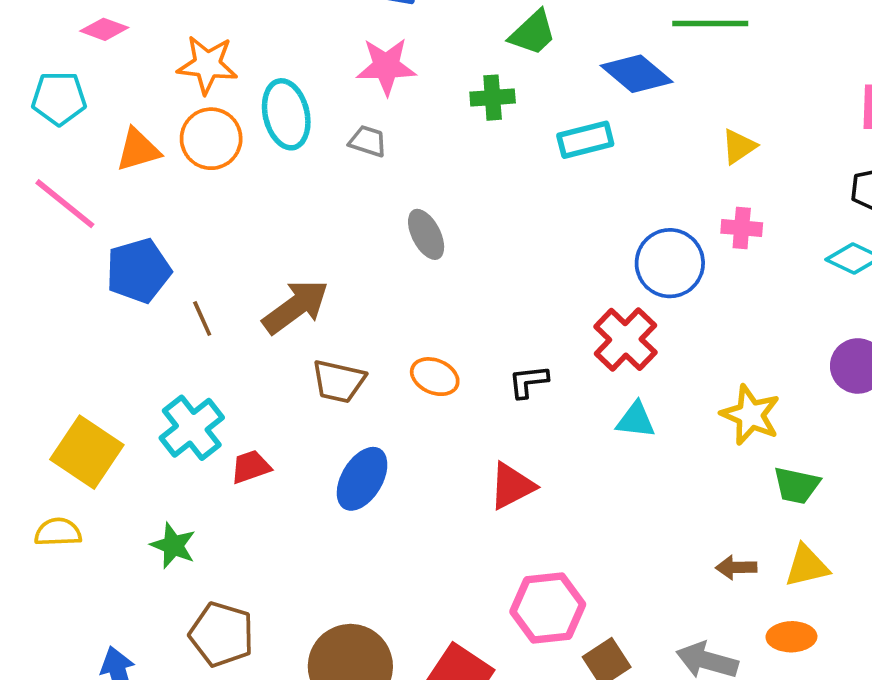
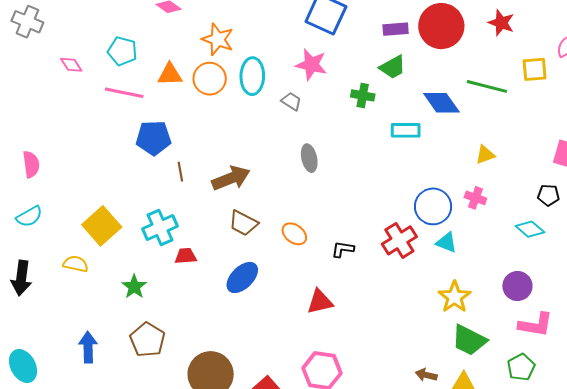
cyan pentagon: (59, 98) -> (122, 51), moved
pink line: (65, 204) -> (124, 93), turned -42
cyan triangle: (636, 420) -> (446, 243), moved
green trapezoid: (797, 485) -> (469, 340), size x1.4

